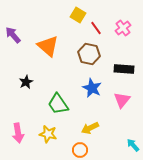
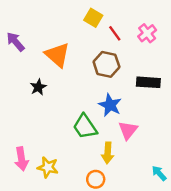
black star: (26, 82) -> (38, 87), moved
pink triangle: (122, 100) -> (128, 130), moved
green trapezoid: (58, 104) -> (85, 127), moved
yellow arrow: (90, 128) -> (108, 153), turned -60
yellow star: (48, 134) -> (48, 167), moved

